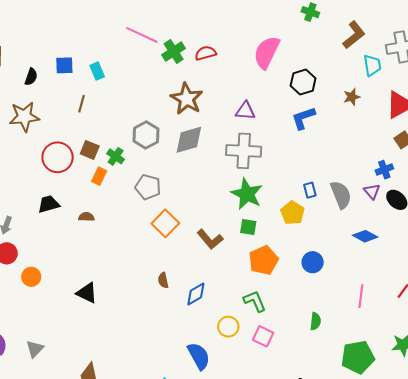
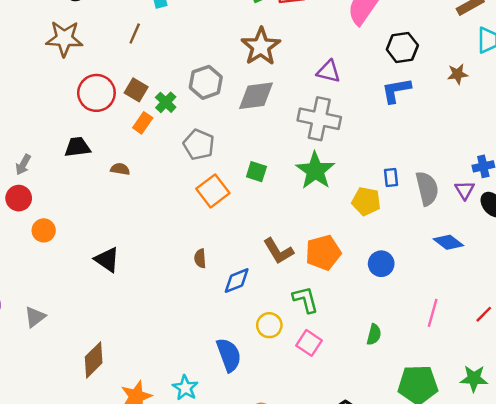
yellow pentagon: (292, 213) -> (366, 201), turned -30
green square: (248, 227) -> (256, 172), moved
brown L-shape: (210, 239) -> (278, 251), moved

